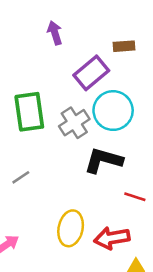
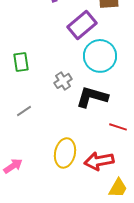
green rectangle: (29, 112) -> (21, 62), moved, size x0.6
gray cross: (74, 123) -> (63, 81), moved, size x0.7

